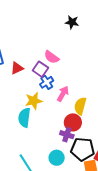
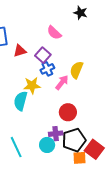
pink semicircle: (52, 57) -> (54, 33), moved
yellow semicircle: (80, 106) -> (76, 70), moved
purple cross: (67, 135) -> (56, 134), moved, turned -32
black pentagon: (83, 149) -> (74, 140), turned -30

